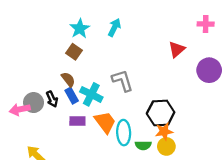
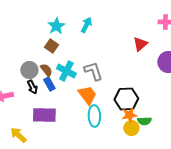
cyan cross: (91, 94) -> (66, 71), moved
gray circle: (34, 103) -> (29, 70), moved
purple rectangle: (77, 121) -> (44, 115), moved, size x1.6
orange trapezoid: (105, 122) -> (87, 95), moved
green semicircle: (143, 145) -> (144, 121), moved

